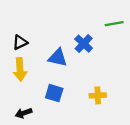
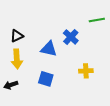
yellow cross: (98, 95) -> (86, 71), moved
black arrow: (24, 113) -> (11, 85), moved

